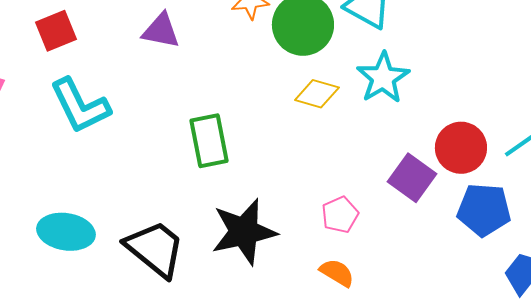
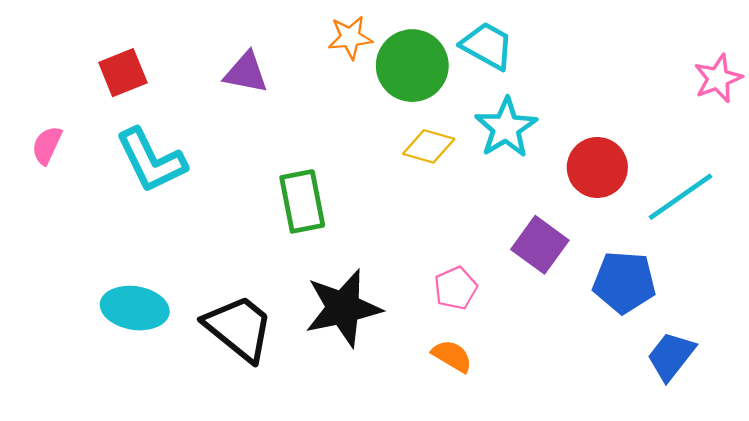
red circle: (461, 148) -> (597, 167), moved

